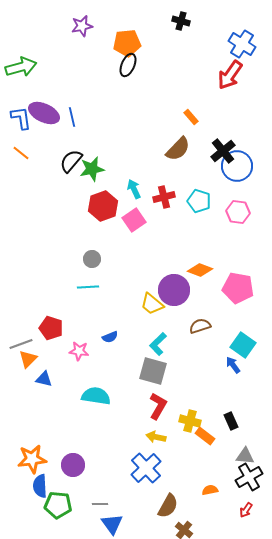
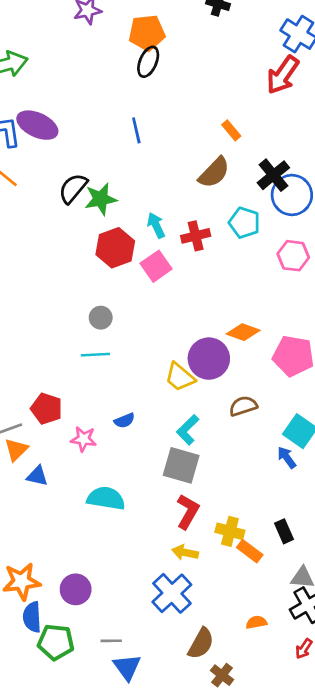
blue line: (72, 117) -> (136, 130), moved
cyan pentagon: (199, 201) -> (244, 223), moved

